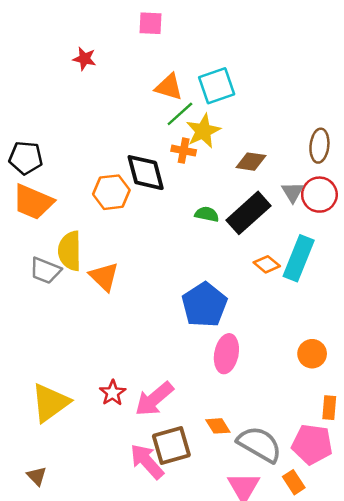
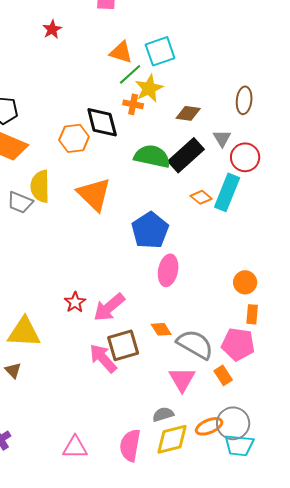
red star: (84, 59) -> (52, 29), turned 30
red circle: (319, 195) -> (245, 157), moved
green semicircle: (207, 214) -> (152, 156), size x1.8
orange triangle: (104, 277) -> (94, 194), moved, size x1.4
orange circle: (312, 354) -> (245, 282), moved
yellow triangle: (50, 403) -> (24, 332), moved, turned 39

